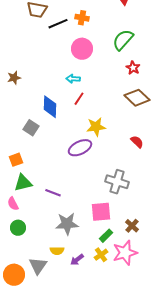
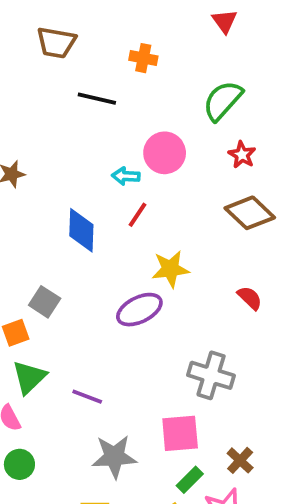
black line: (58, 24) -> (97, 99), moved, turned 36
pink circle: (82, 49) -> (165, 153), moved
gray square: (31, 128) -> (45, 302), moved
green triangle: (23, 183) -> (29, 377), turned -30

